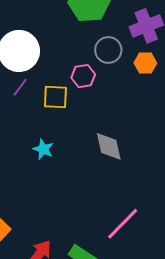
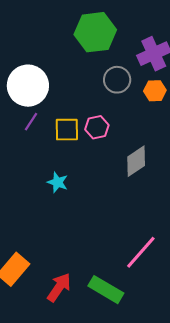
pink hexagon: (83, 76) -> (97, 127), moved
gray diamond: (109, 146) -> (136, 161), moved, turned 72

